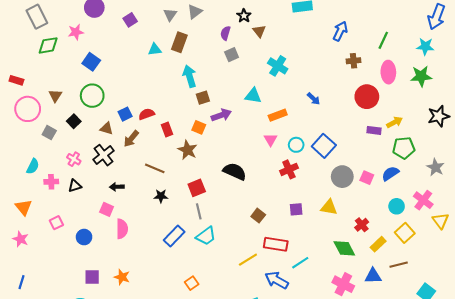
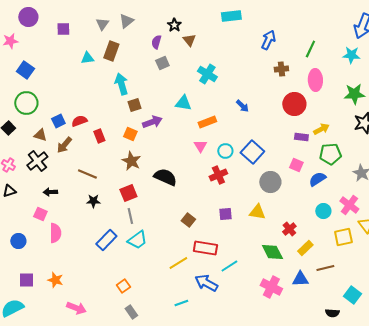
purple square: (130, 20) -> (63, 29), turned 32
green star: (421, 76) -> (354, 94), moved
brown star: (188, 150) -> (131, 161), moved
pink square: (367, 178) -> (296, 165), moved
yellow square: (405, 233) -> (343, 237), moved, turned 30

